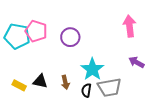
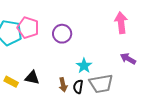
cyan star: (92, 69) -> (84, 66), size x0.7
brown arrow: (65, 82) -> (63, 85), moved

